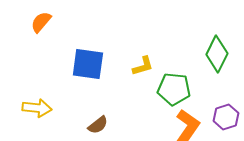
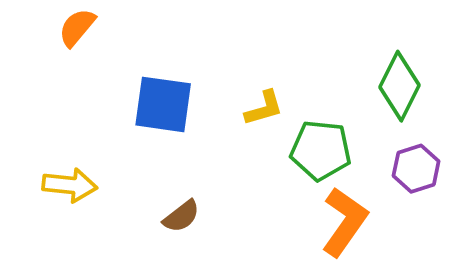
purple hexagon: (226, 117) -> (416, 169), moved

